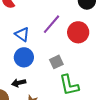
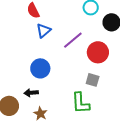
blue triangle: (22, 34) -> (44, 31), moved, turned 35
gray square: (56, 62) -> (93, 80), moved, turned 32

